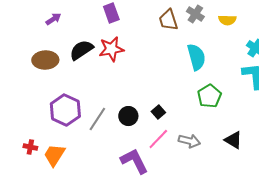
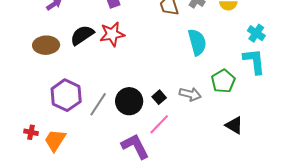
green pentagon: (209, 96) -> (223, 81), moved
black circle: (128, 116) -> (129, 101), size x1.4
gray arrow: (189, 141) -> (190, 94), moved

